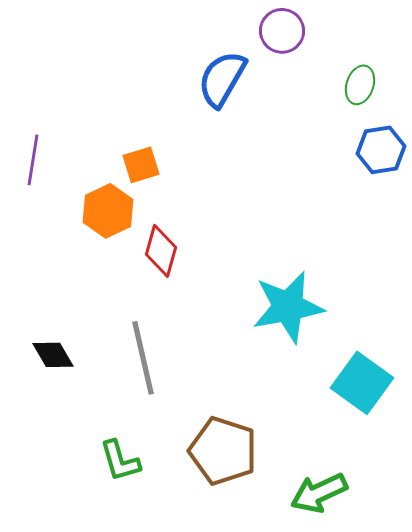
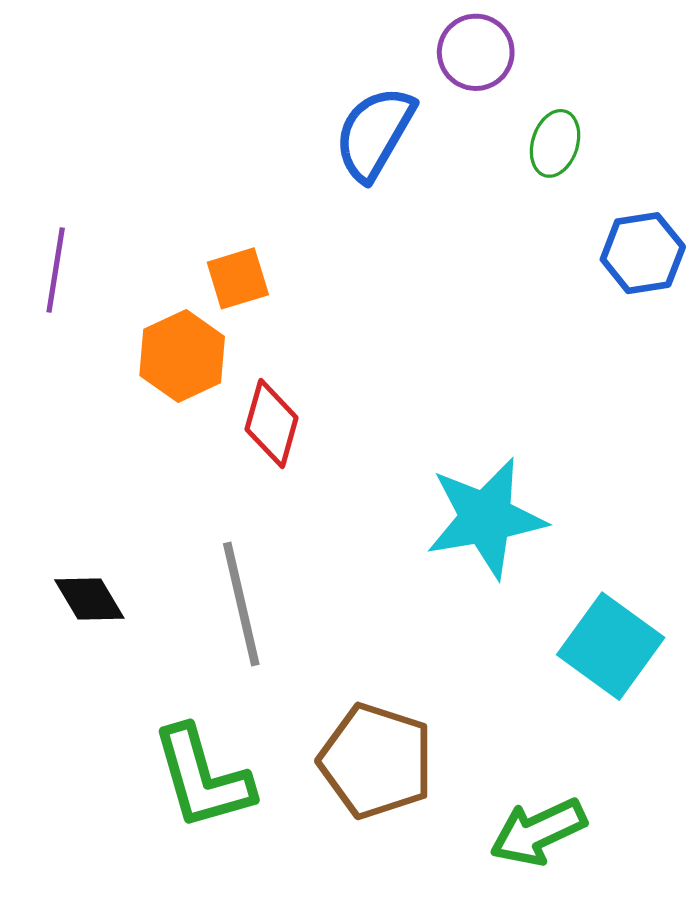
green ellipse: (360, 85) -> (555, 143), moved
green L-shape: (120, 461) -> (202, 778), size x1.5

